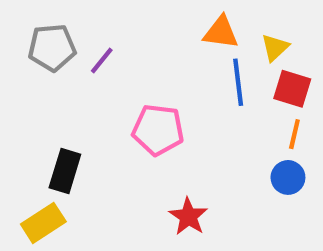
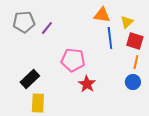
black rectangle: (65, 171) -> (30, 79), turned 30
red star: (188, 216) -> (87, 84), moved
yellow rectangle: (43, 223) -> (38, 103), moved, turned -54

